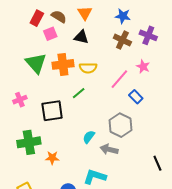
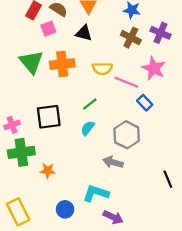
pink star: (143, 67) -> (154, 68), size x1.5
yellow semicircle: (88, 68) -> (102, 69), moved
pink line: (119, 79) -> (126, 82), turned 70
green line: (79, 93) -> (90, 104), moved
pink cross: (20, 100) -> (12, 125), moved
cyan semicircle: (89, 137) -> (88, 128), moved

